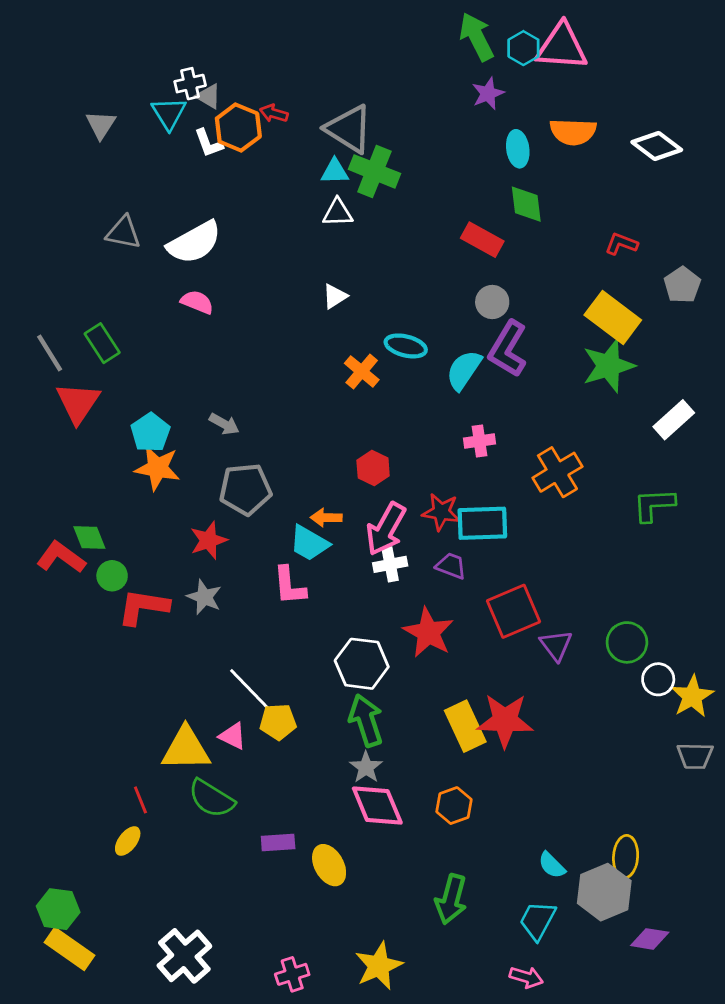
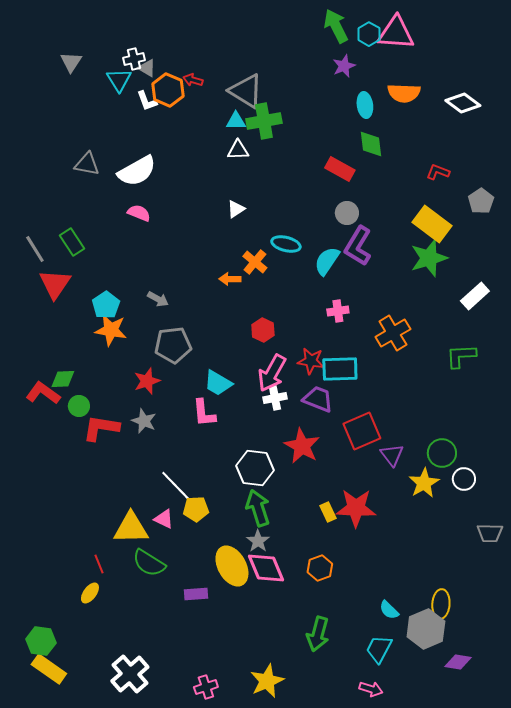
gray triangle: (101, 125) -> (71, 62), moved
green cross: (374, 171) -> (264, 121), turned -32
orange arrow: (326, 518) -> (230, 279), moved
green diamond: (89, 537) -> (63, 379), turned -70
purple trapezoid: (451, 566) -> (318, 399), size x1.4
yellow star: (692, 696) -> (424, 483), moved
yellow rectangle: (465, 726) -> (328, 512), size x0.6
yellow ellipse: (329, 865) -> (232, 566), moved, size x1.4

